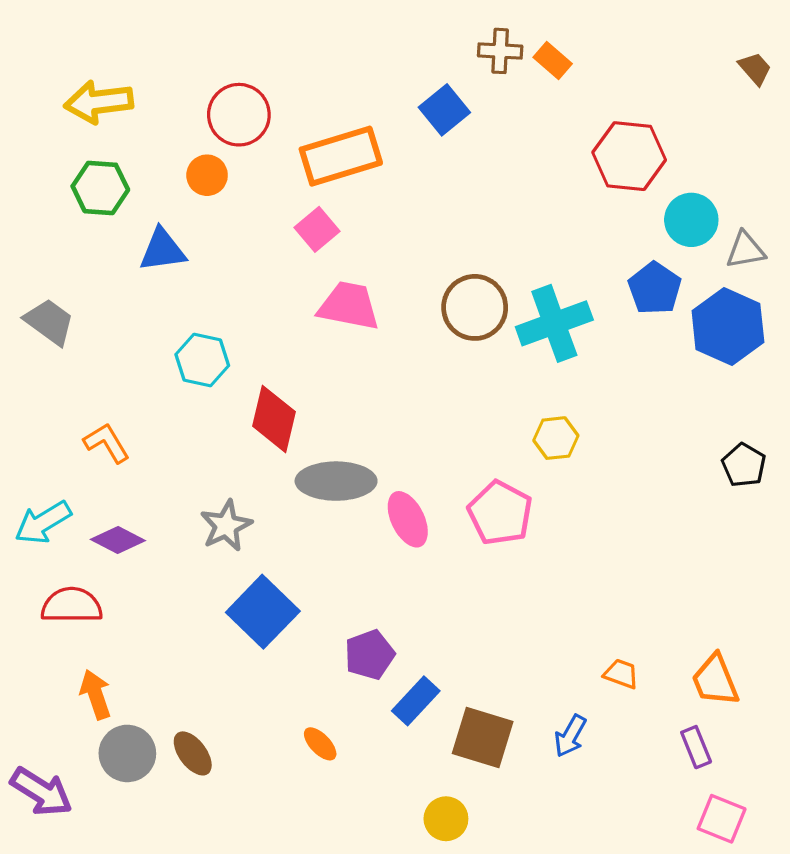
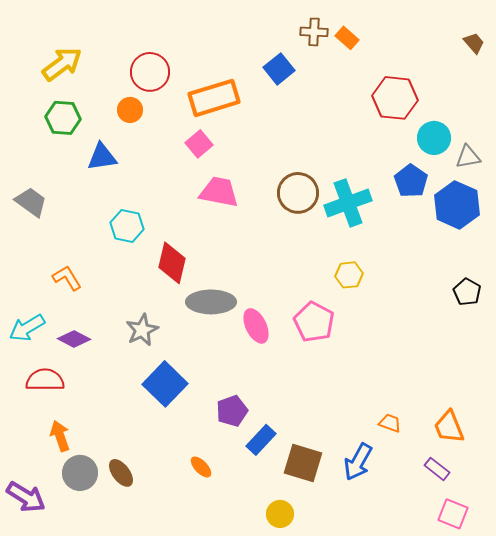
yellow arrow: (99, 102) -> (62, 64), turned 150
blue arrow: (570, 736) -> (358, 462), size x1.4
purple rectangle: (696, 747) -> (437, 469), turned -30

